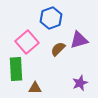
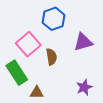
brown semicircle: (58, 49) -> (52, 57), moved, turned 126
green rectangle: (16, 69) -> (17, 73), turned -30

